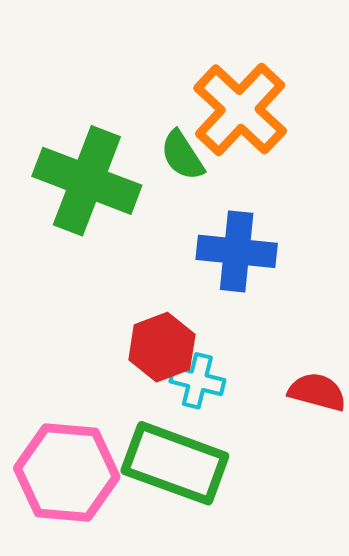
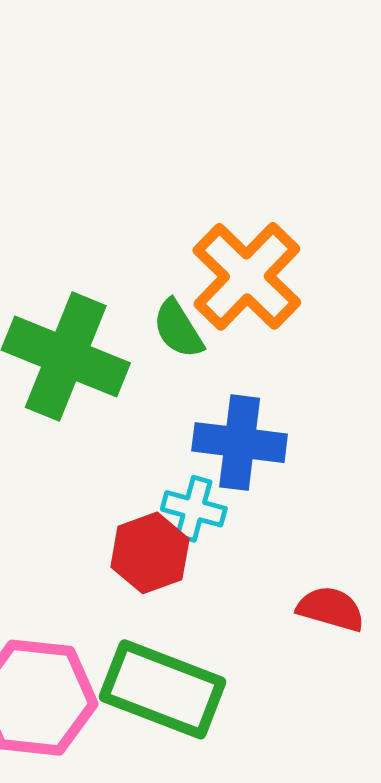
cyan cross: (197, 381) -> (194, 509), moved

